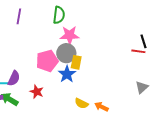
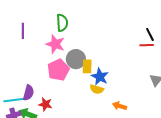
pink star: (70, 35) -> (55, 44), moved, turned 30
blue star: (67, 74) -> (100, 77), moved
red star: (37, 92) -> (45, 104), moved
yellow semicircle: (82, 103) -> (97, 89), moved

